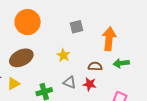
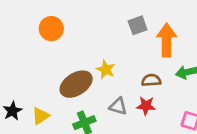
orange circle: (28, 22) -> (51, 29), size x0.7
gray square: (76, 27) -> (138, 25), moved
brown ellipse: (21, 58) -> (76, 84), moved

